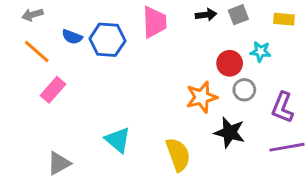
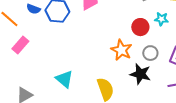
gray circle: (244, 90) -> (150, 53), moved
orange star: (202, 97) -> (121, 50), turned -30

